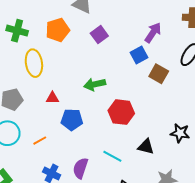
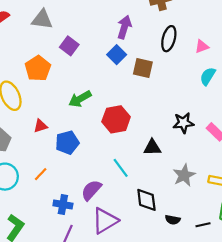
orange pentagon: (58, 30) -> (38, 68), moved
cyan line: (112, 156) -> (121, 168), turned 42
purple semicircle: (80, 168) -> (91, 190), turned 40

